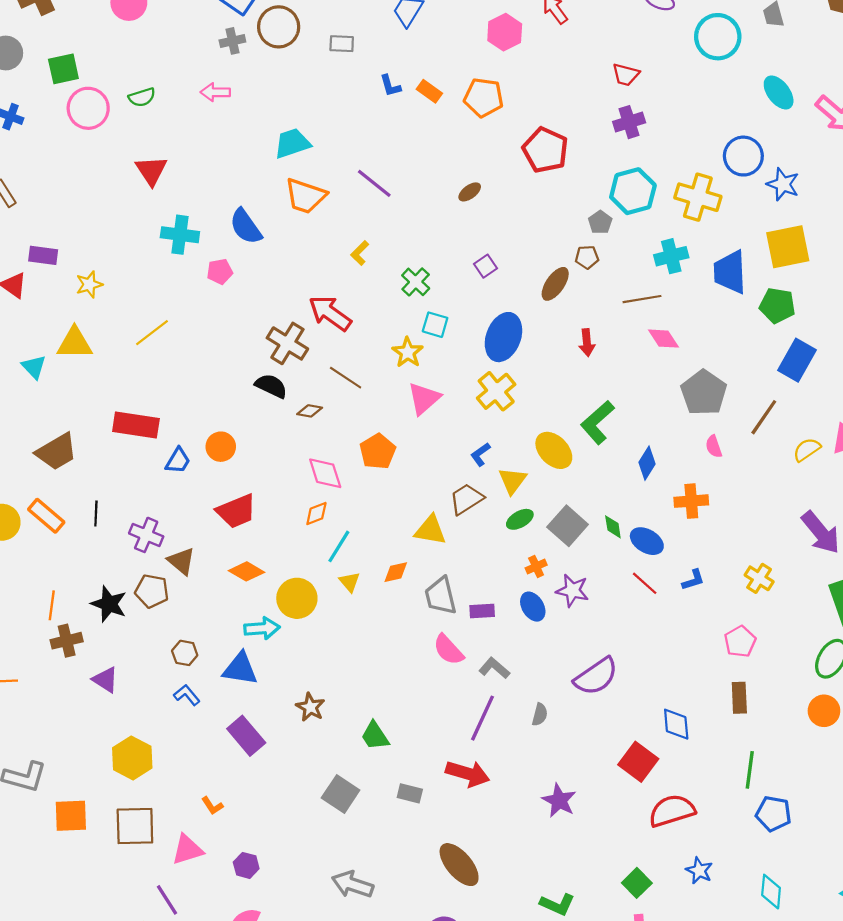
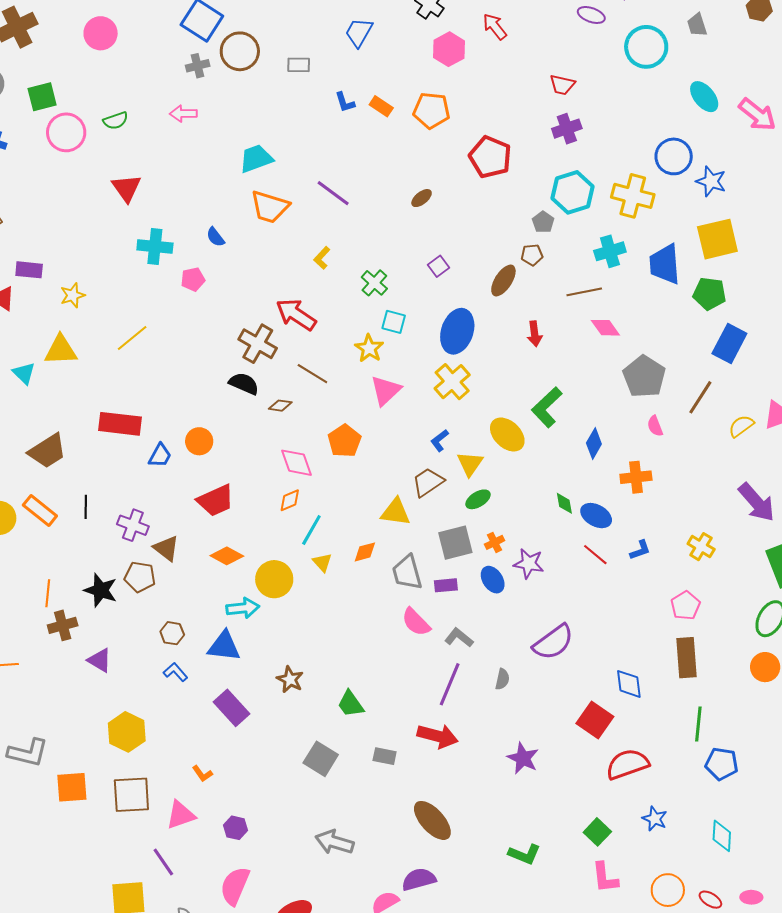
blue semicircle: (246, 227) -> (215, 237), size x0.6
gray square: (568, 526) -> (455, 543), moved, turned 36
brown rectangle: (739, 698) -> (686, 658), size x1.4

